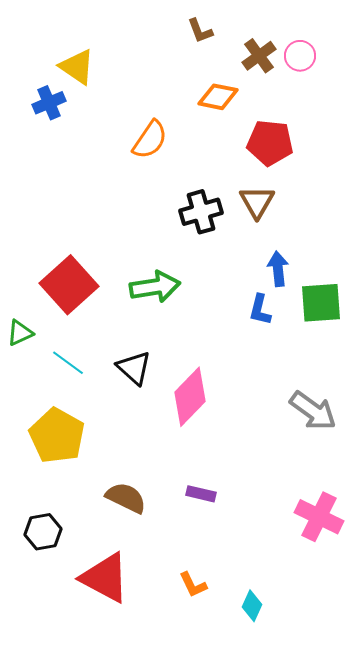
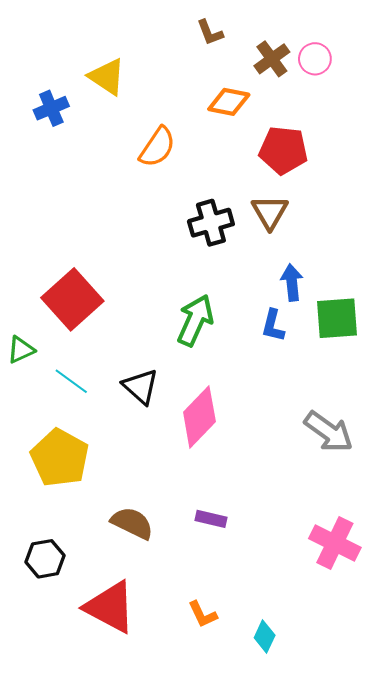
yellow triangle: (77, 67) -> (107, 77), moved
green arrow: (155, 287) -> (195, 320), moved, turned -57

